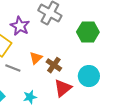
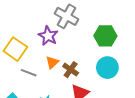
purple star: (20, 26) -> (48, 36), moved
cyan circle: (89, 76) -> (107, 68), moved

